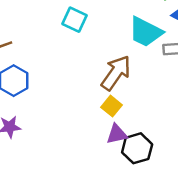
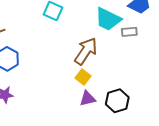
black hexagon: (137, 148) -> (117, 101), moved

